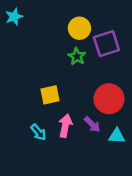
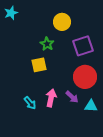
purple square: (106, 44) -> (83, 46), moved
green star: (77, 56) -> (47, 44), moved
yellow square: (50, 95) -> (39, 65), moved

